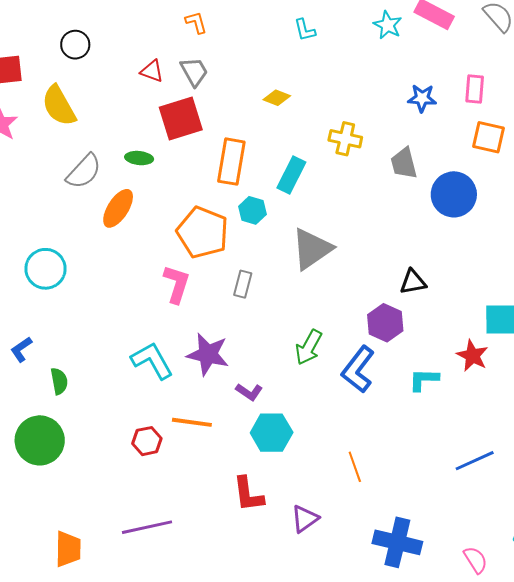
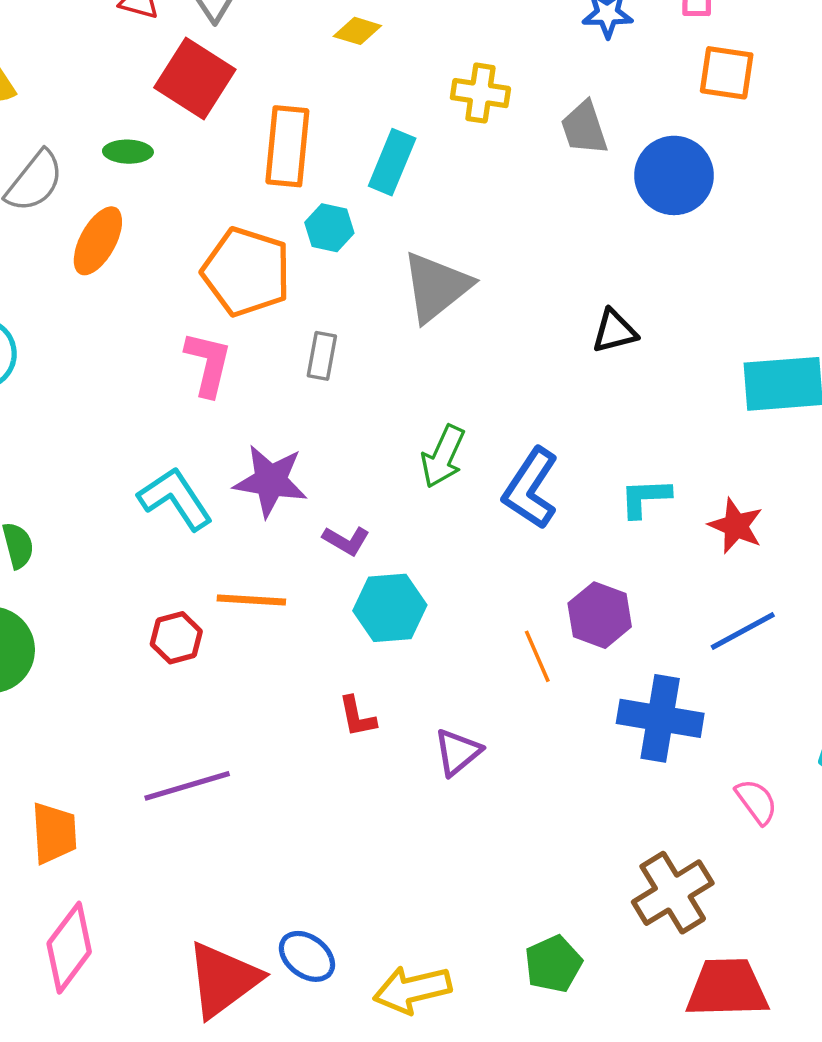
red square: (181, 118) -> (195, 78), turned -36
purple hexagon: (385, 323) -> (600, 615), moved
red star: (472, 356) -> (736, 526), moved
red L-shape: (248, 494) -> (357, 717), size x0.7
blue cross: (397, 542) -> (660, 718), moved

